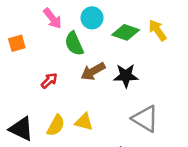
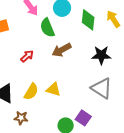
green diamond: (126, 32) -> (88, 20), turned 75
black star: (126, 76) -> (101, 55), moved

